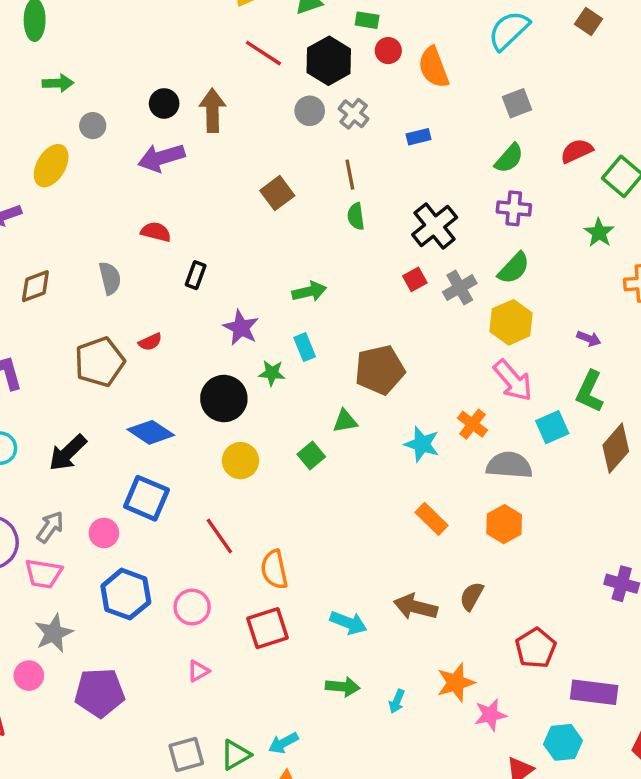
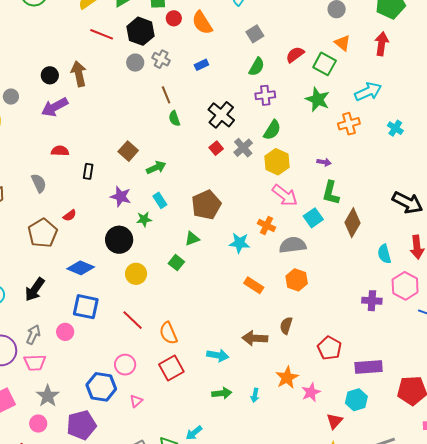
brown square: (277, 193) -> (128, 151), moved
green star: (599, 233) -> (318, 99), size x1.4
blue hexagon: (126, 594) -> (101, 387), moved

